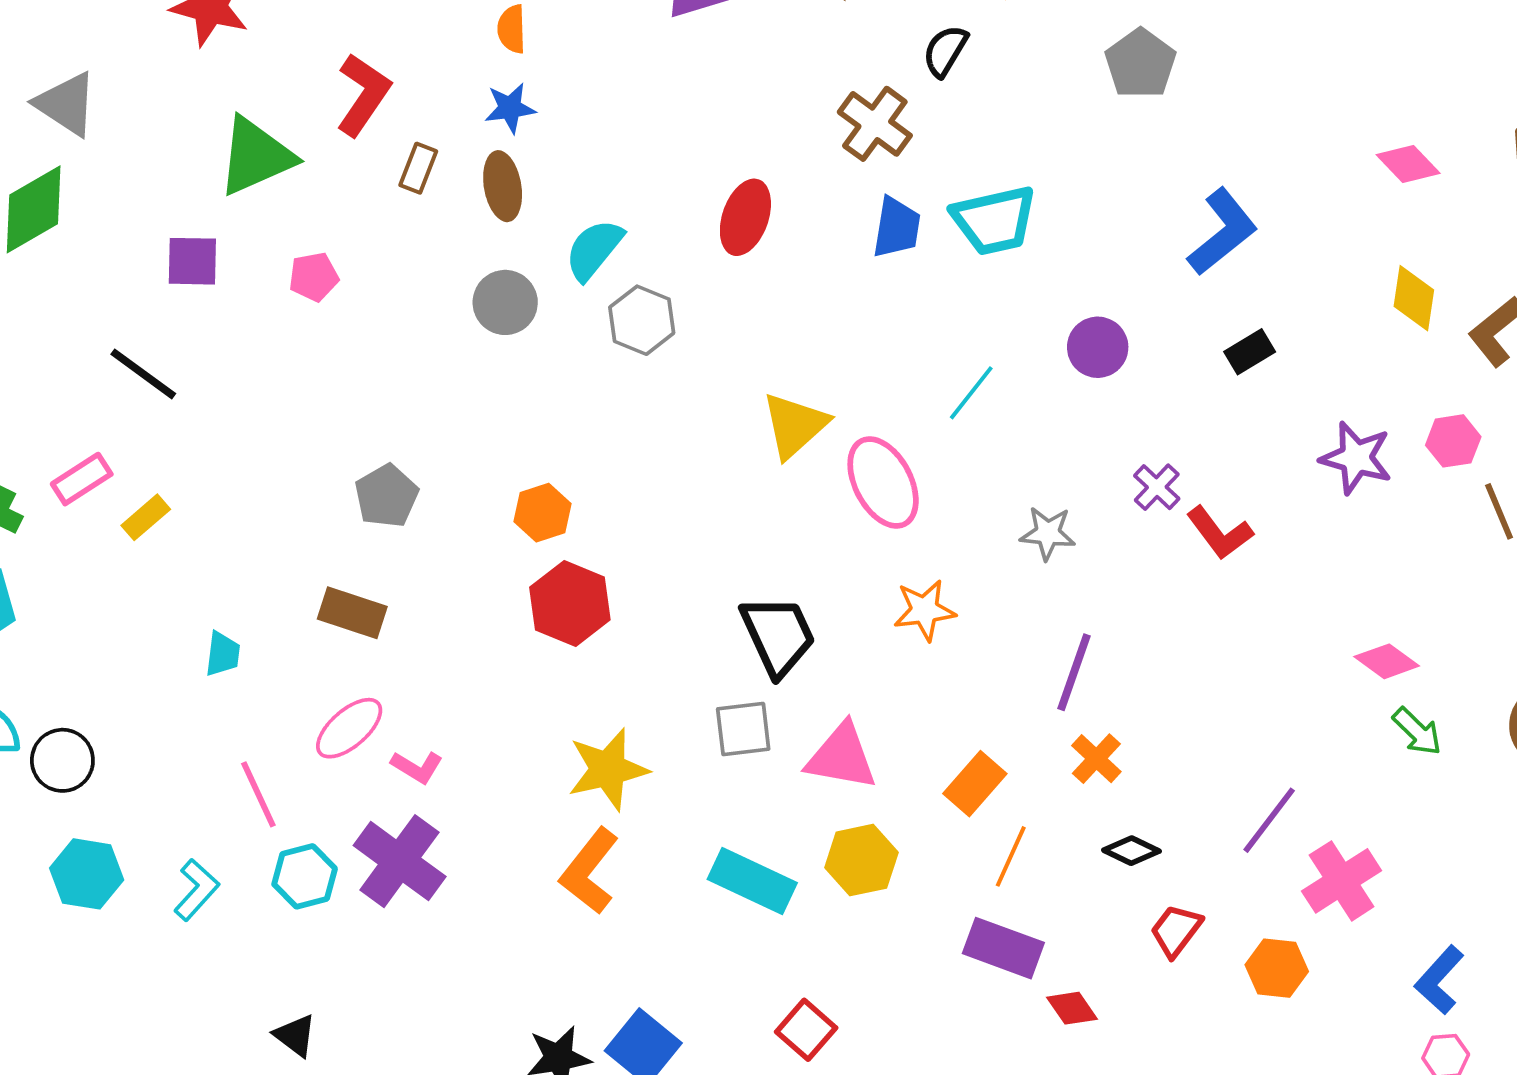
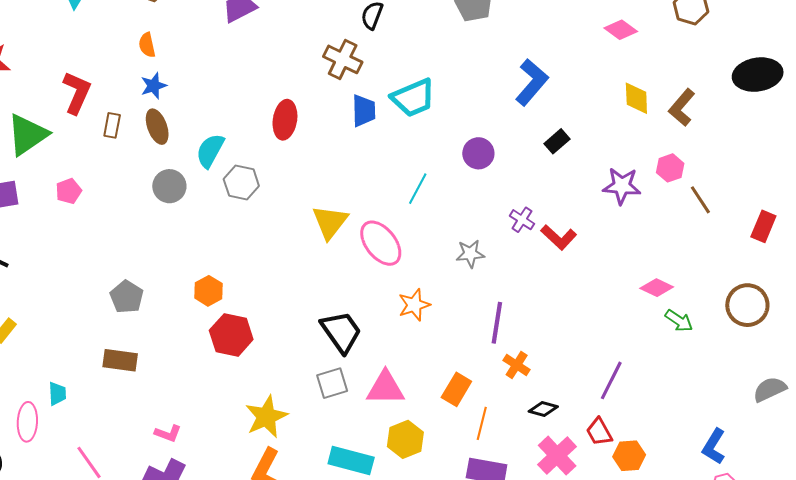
pink ellipse: (349, 728) -> (27, 422), moved, turned -36
pink cross: (1342, 881) -> (557, 456), moved
red trapezoid: (1176, 930) -> (599, 432), moved, turned -56

